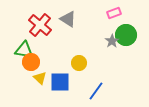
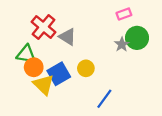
gray triangle: (68, 19) -> (67, 37), moved
yellow triangle: (40, 78) -> (43, 85), size x1.5
blue square: (60, 82) -> (59, 74), moved, turned -30

